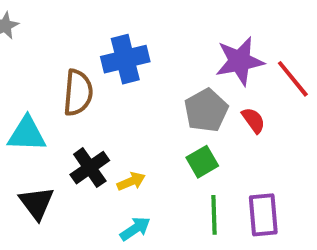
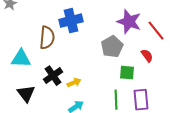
purple star: (240, 61) -> (129, 22), turned 30
red semicircle: (253, 120) -> (147, 56), moved
green square: (202, 162) -> (127, 73), moved, turned 35

